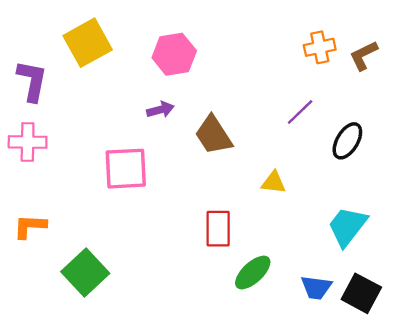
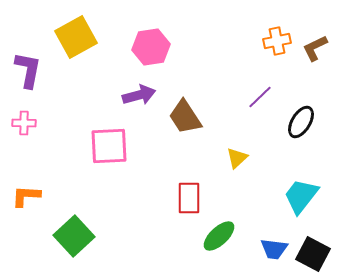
purple arrow: (160, 110) -> (139, 95), size x1.4
pink cross: (28, 142) -> (24, 123), size x0.7
yellow triangle: (274, 182) -> (237, 158), turned -50

